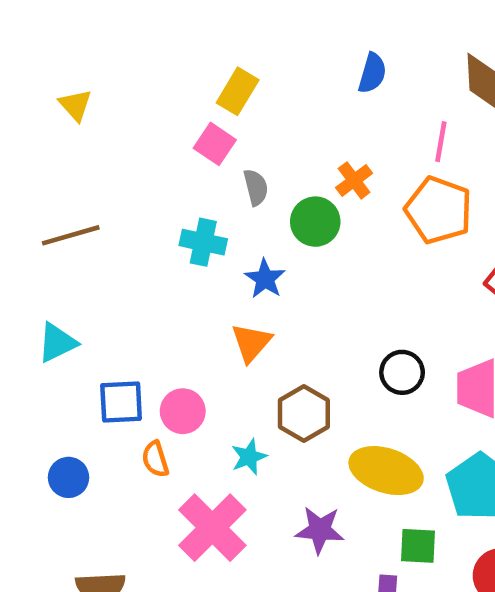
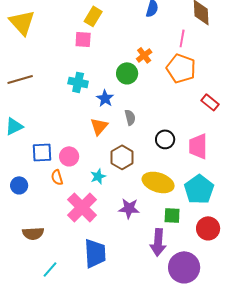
yellow triangle: (75, 105) -> (22, 22), size x1.8
pink square: (215, 144) -> (83, 39), turned -30
gray semicircle: (256, 187) -> (130, 117), moved

